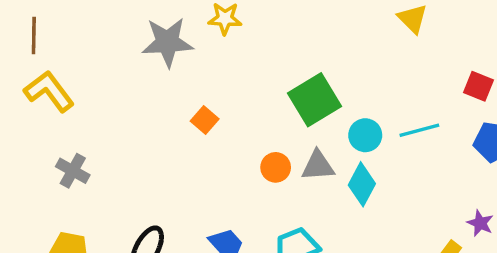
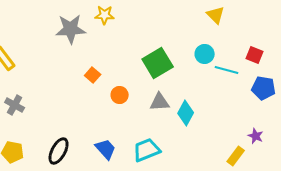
cyan line: (419, 130) -> (227, 70), moved, turned 30
cyan circle: (365, 135) -> (205, 54), moved
orange circle: (276, 167) -> (120, 95), moved

